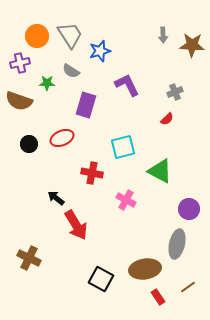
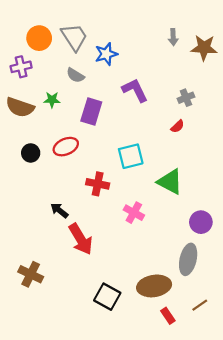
green star: (47, 83) -> (52, 100), moved

